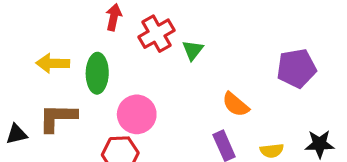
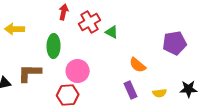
green triangle: (193, 50) -> (112, 32), turned -40
yellow arrow: (53, 63) -> (15, 29), moved

